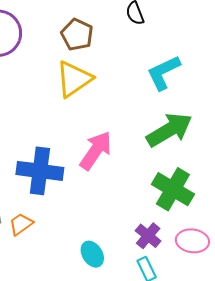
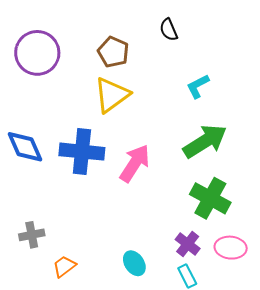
cyan L-shape: (164, 73) -> (198, 86), size x0.7
blue cross: (40, 171) -> (82, 152), moved
orange trapezoid: (21, 224) -> (64, 266), moved

